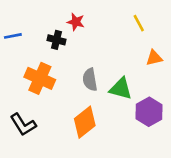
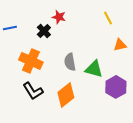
black cross: (57, 40) -> (44, 31), turned 32
black L-shape: (23, 125) -> (33, 91), moved

